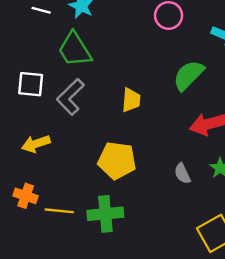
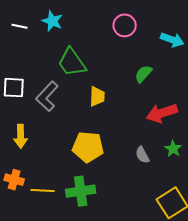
green trapezoid: (75, 50) -> (72, 62), moved
green semicircle: (188, 75) -> (143, 74), size x0.7
yellow arrow: (36, 144) -> (21, 136), turned -70

